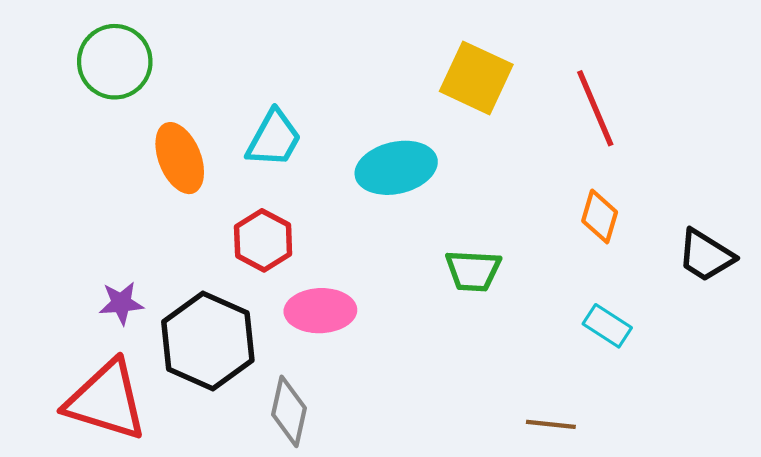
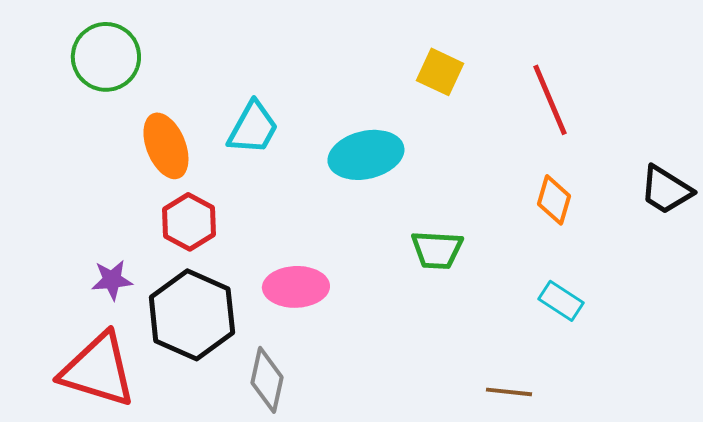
yellow square: (476, 78) -> (440, 72), size x0.7
red hexagon: (263, 240) -> (189, 222), moved
black trapezoid: (706, 255) -> (666, 190), moved

